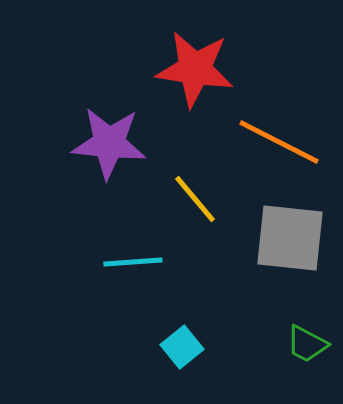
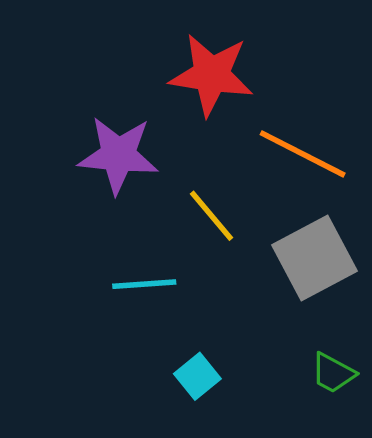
gray square: (290, 238) -> (315, 258), turned -34

